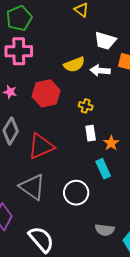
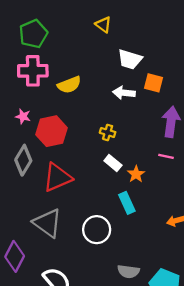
yellow semicircle: (74, 64) -> (69, 85), moved
red hexagon: (46, 93) -> (52, 131), moved
white rectangle: (91, 133) -> (113, 163), turned -42

